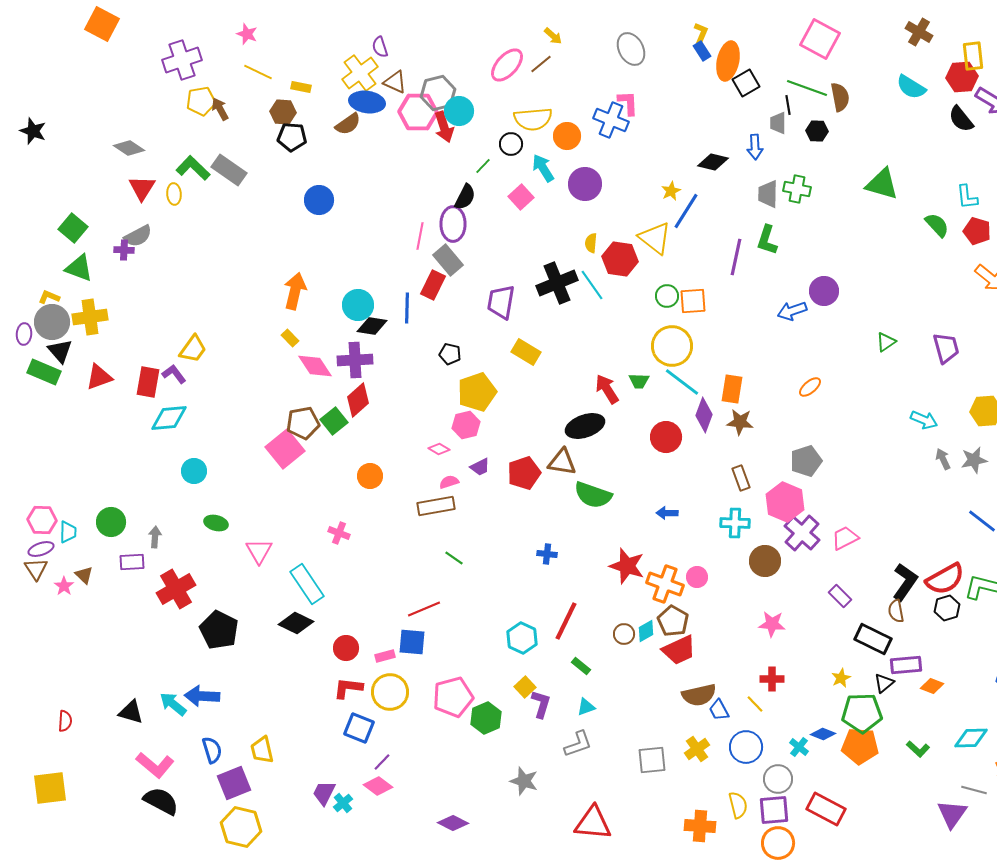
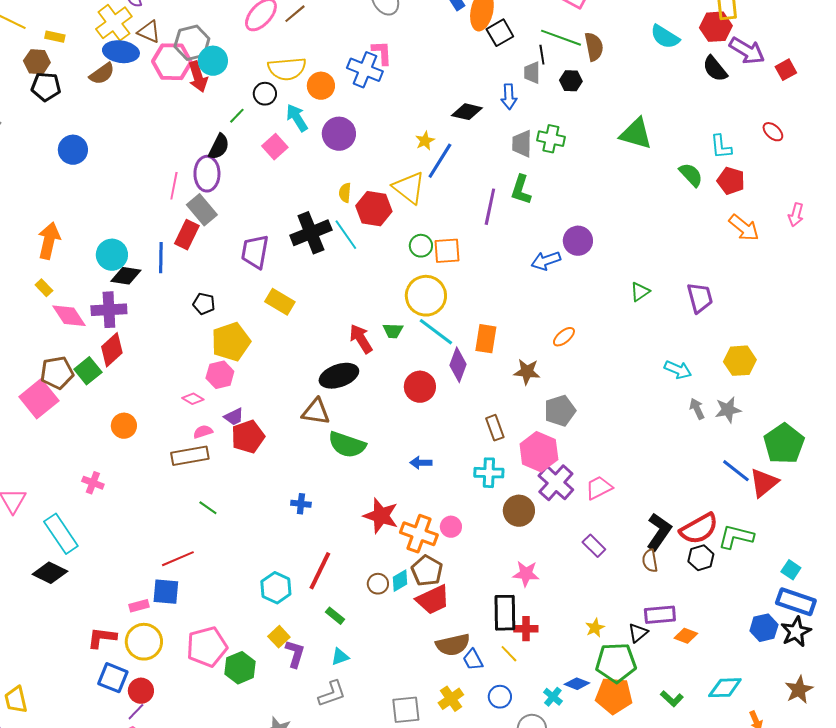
brown star: (740, 422) -> (527, 372), moved
red pentagon: (524, 473) -> (248, 437), moved
black rectangle: (873, 639) -> (505, 613), moved, turned 63
red circle: (346, 648) -> (141, 691), moved
blue circle: (746, 747) -> (500, 697), size x0.7

